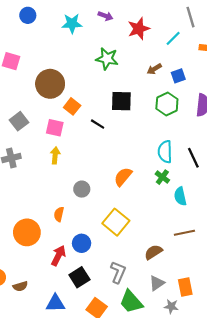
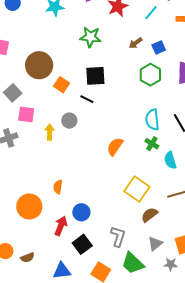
black square: (121, 101) -> (95, 76), moved
gray square: (19, 121) -> (13, 93), moved
pink square: (55, 128) -> (26, 115), moved
gray circle: (82, 189) -> (69, 121), moved
yellow square: (116, 222) -> (137, 189), moved

